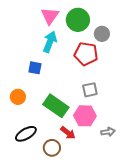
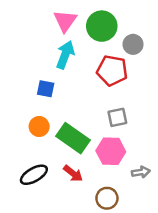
orange circle: (18, 97) -> (39, 126), moved
red arrow: (68, 133) -> (73, 173), moved
brown circle: (52, 148) -> (107, 198), moved

